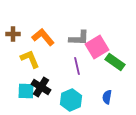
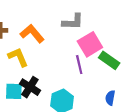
gray L-shape: (79, 38) -> (73, 22), moved
purple line: (77, 66) -> (79, 65), moved
blue semicircle: (107, 97) -> (110, 98), moved

